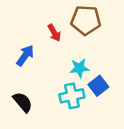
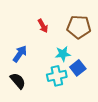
brown pentagon: (86, 20) -> (79, 27), moved
blue arrow: (25, 55) -> (20, 54), moved

